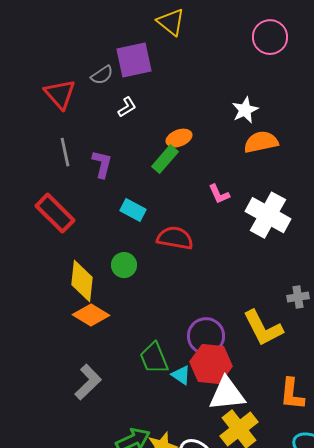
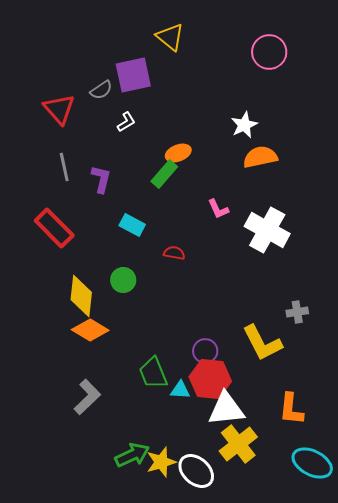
red semicircle: (175, 238) -> (174, 253), size x0.6
purple circle: (206, 336) -> (205, 351), size x0.7
cyan triangle: (181, 375) -> (180, 390), turned -30

